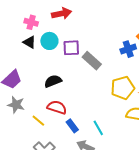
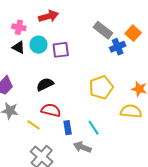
gray rectangle: (92, 61) -> (103, 30), moved
yellow pentagon: (123, 88) -> (101, 87), moved
blue rectangle: (72, 126) -> (68, 128), turned 32

